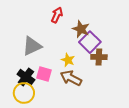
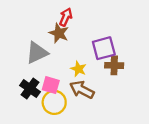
brown star: (81, 29) -> (59, 33), moved
purple square: (90, 42) -> (104, 48), turned 30
yellow circle: (24, 93) -> (54, 102), moved

